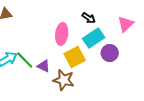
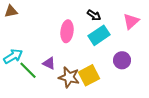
purple circle: (110, 53) -> (122, 60), moved
yellow square: (75, 57) -> (89, 75), moved
green line: (25, 60) -> (28, 70), moved

